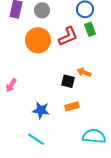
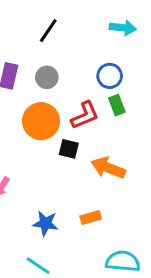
orange arrow: (84, 72) -> (108, 168), size x1.6
black square: (68, 81) -> (69, 149), moved

